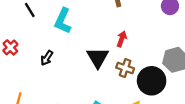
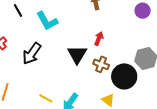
cyan L-shape: (63, 21) -> (47, 21), turned -55
black arrow: (47, 58) -> (32, 53), size x1.6

